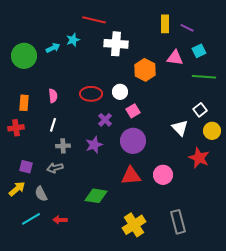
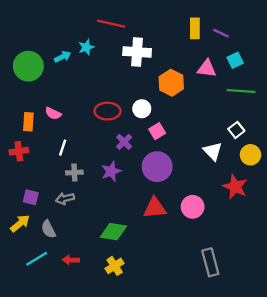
pink semicircle: (53, 96) -> (53, 113), moved, turned 120
yellow cross: (134, 225) -> (115, 266), moved, size x0.7

